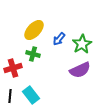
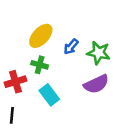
green star: (82, 44) -> (99, 53), turned -30
cyan rectangle: (31, 95) -> (49, 95), moved

